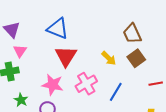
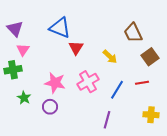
red triangle: (66, 56) -> (76, 48), moved, size x0.7
brown square: (136, 58) -> (150, 57), moved
red line: (156, 84) -> (142, 83), moved

